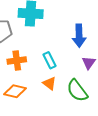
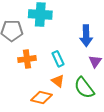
orange diamond: (15, 91) -> (41, 97), moved

